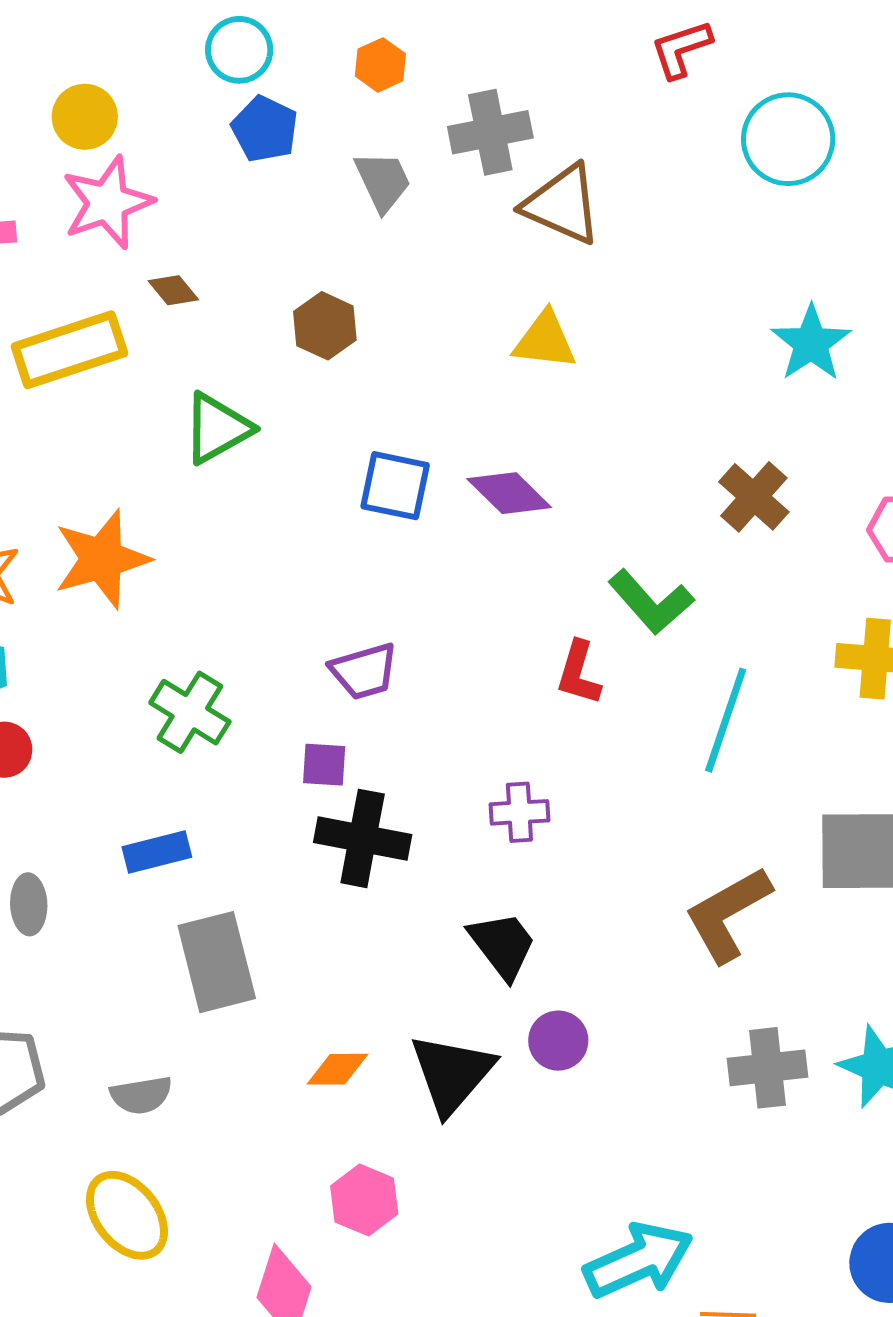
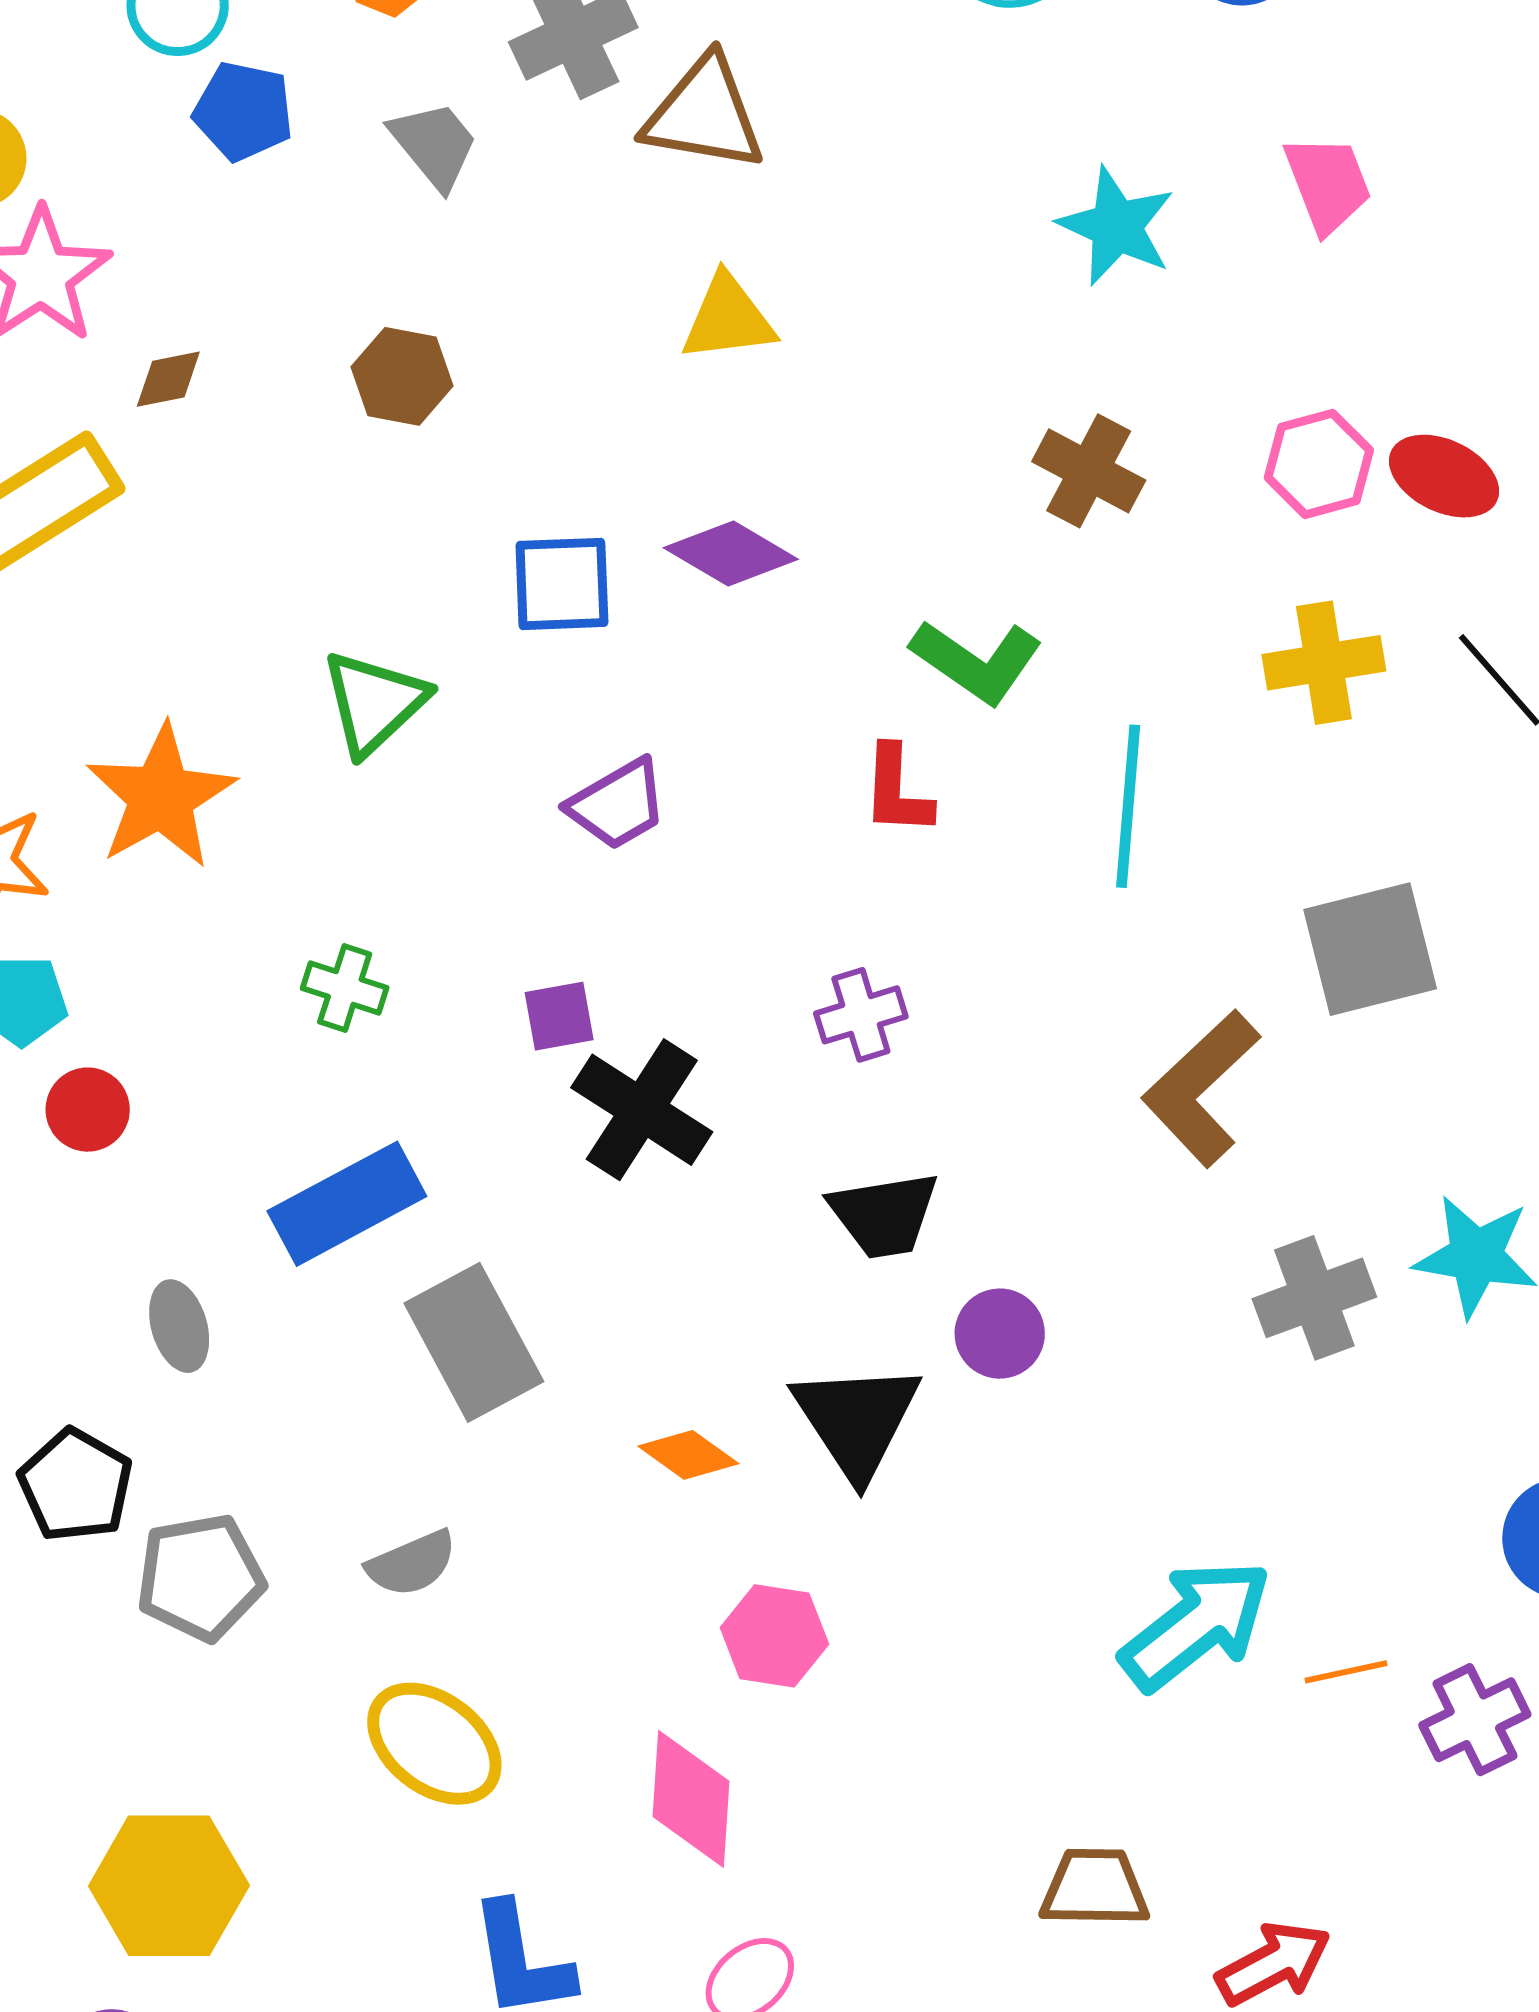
brown diamond: (173, 290) -> (168, 379), turned -48
green triangle: (217, 428) -> (374, 702), moved
purple trapezoid: (364, 671) -> (618, 804), moved
green cross: (190, 712) -> (345, 988), size x0.7
black cross: (363, 838) -> (642, 1110), turned 36
blue rectangle: (157, 852) -> (347, 1204), size x1.5
black trapezoid: (503, 945) -> (884, 1215), turned 132
orange diamond: (337, 1069) -> (688, 1455), turned 50

